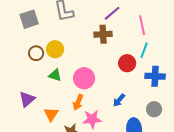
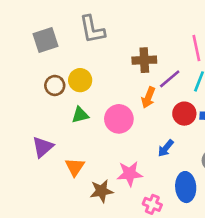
purple line: (112, 13) -> (170, 79), moved
red circle: (127, 63) -> (184, 114), moved
green triangle: (55, 75) -> (80, 115), turned -32
orange arrow: (78, 102) -> (148, 98), moved

